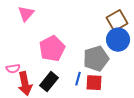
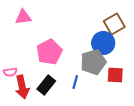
pink triangle: (26, 14) -> (23, 17), turned 42
blue circle: (118, 40) -> (103, 43), moved
red square: (94, 83) -> (115, 75), moved

